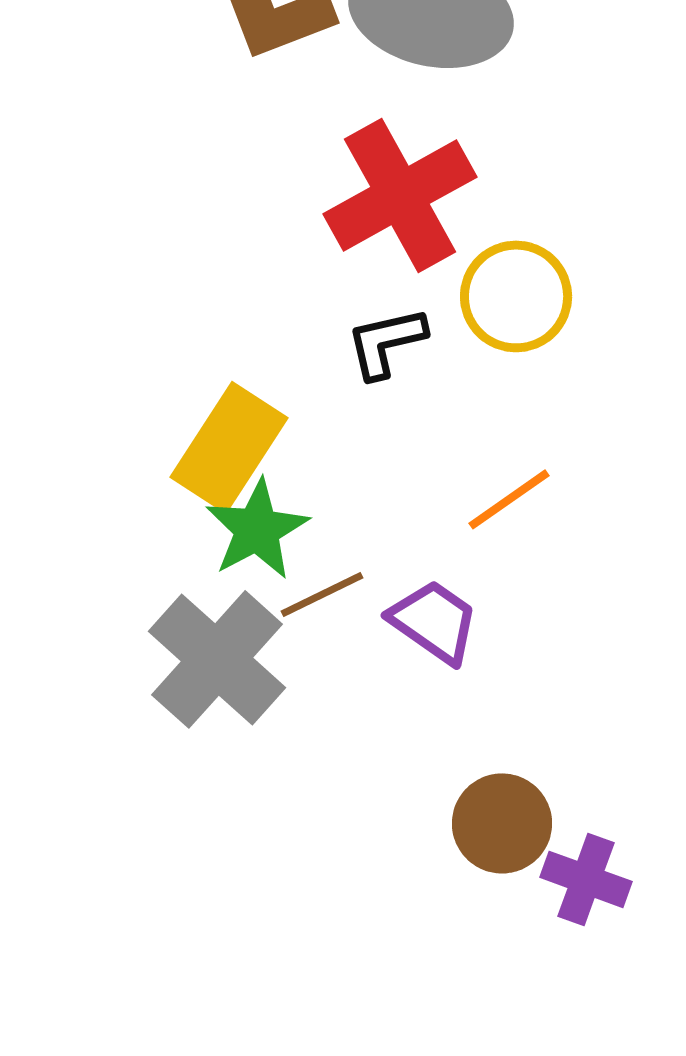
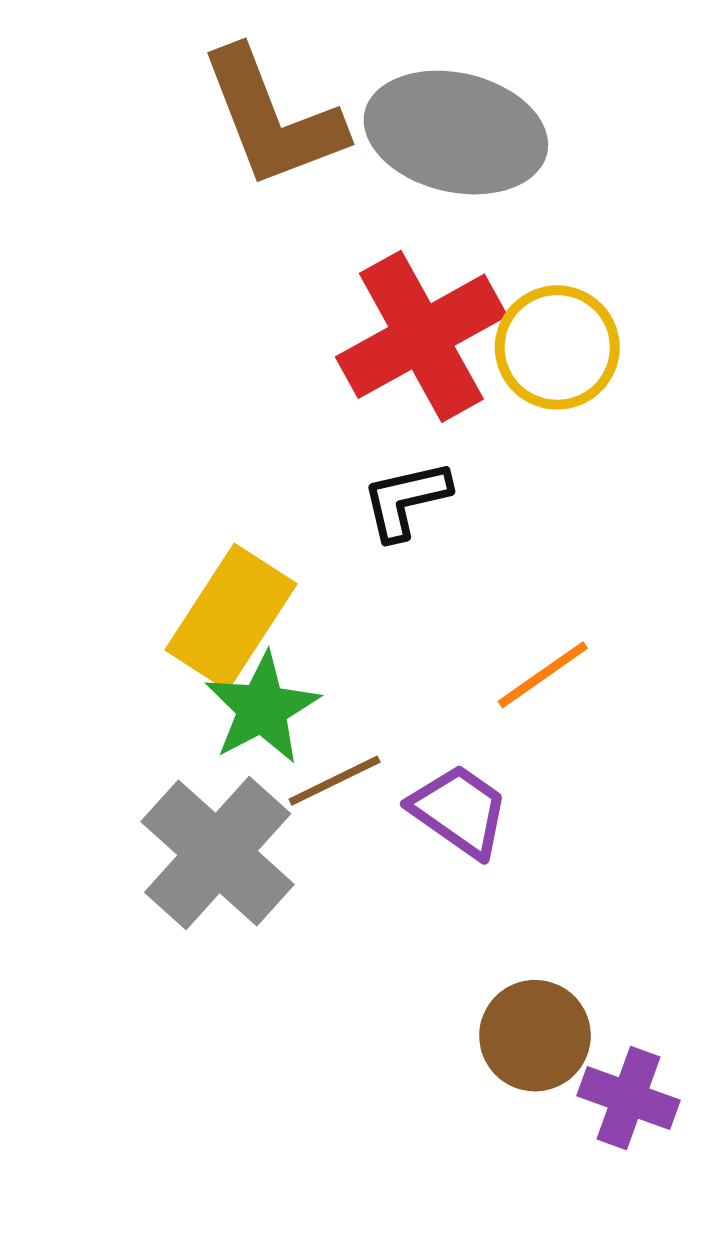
yellow circle: (516, 296) -> (557, 347), moved

